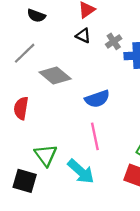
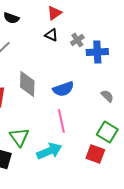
gray diamond: (55, 75) -> (27, 84), moved, turned 52
cyan arrow: (81, 171) -> (49, 151), turned -65

